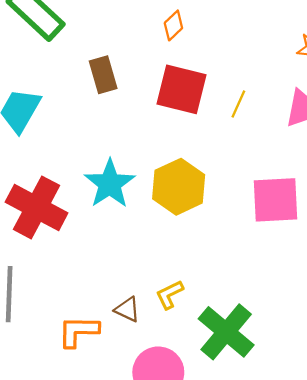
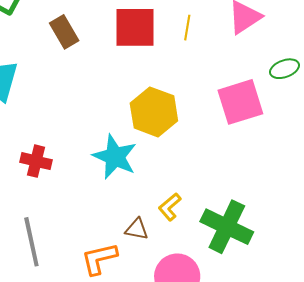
cyan star: (110, 184) -> (115, 157), moved
red cross: (37, 207) -> (36, 161), size x0.6

